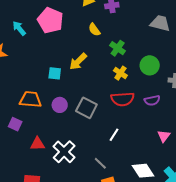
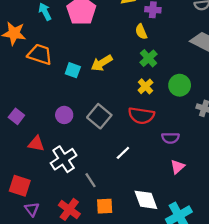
yellow semicircle: (94, 30) -> (141, 32), moved
orange trapezoid: (30, 99) -> (40, 54), moved
purple semicircle: (152, 100) -> (170, 138), moved
purple circle: (60, 105) -> (64, 115), moved
gray line: (100, 163) -> (90, 180), moved

